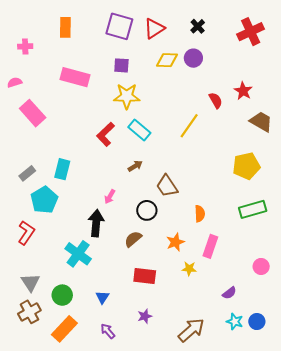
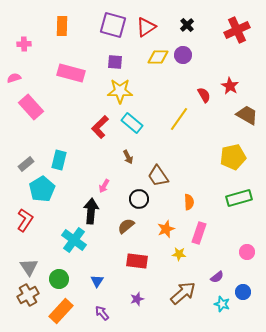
brown arrow: (135, 166) -> (128, 157), turned 96
blue circle: (257, 322) -> (243, 292), moved
brown arrow: (191, 330) -> (183, 293), moved

